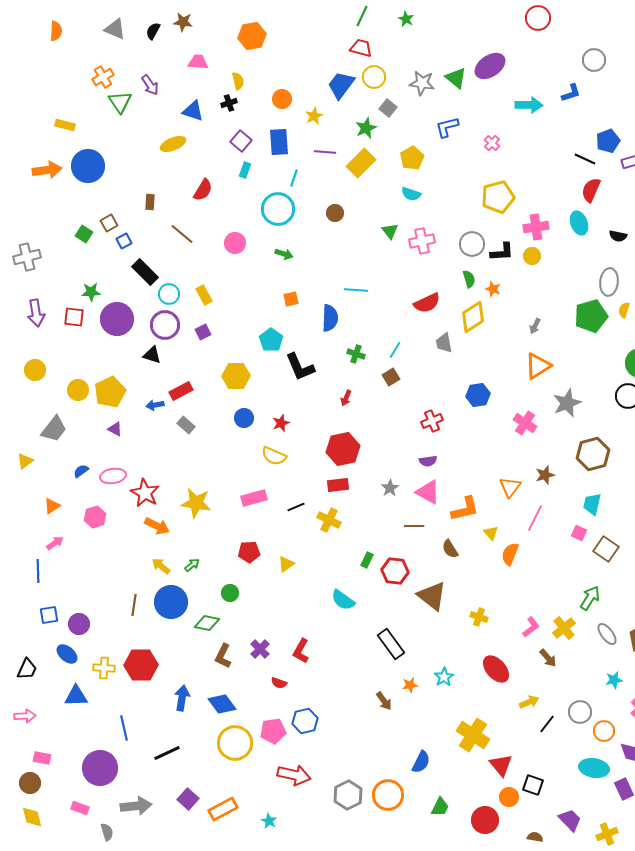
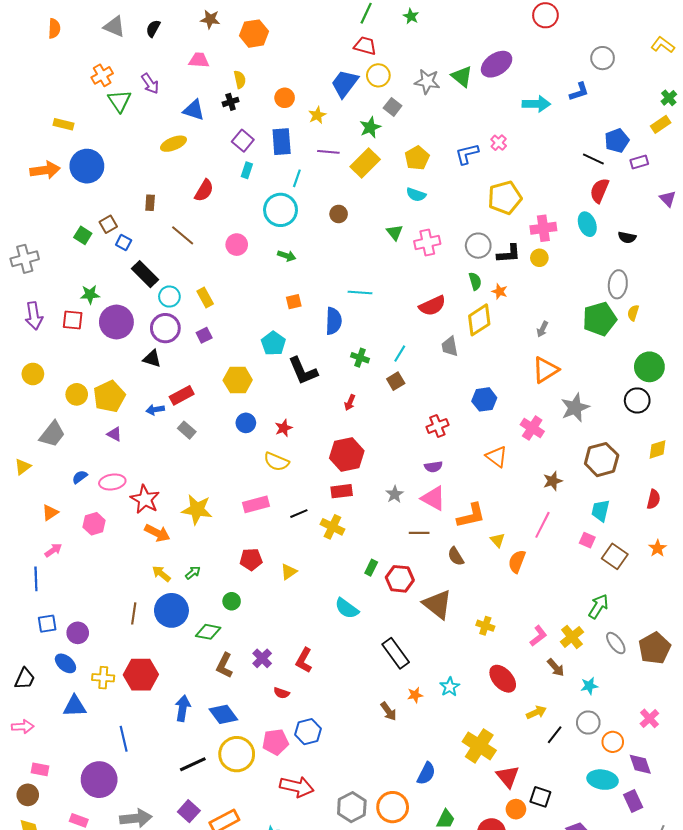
brown star: (183, 22) -> (210, 19), moved
blue L-shape: (447, 127) -> (467, 154), moved
blue square: (124, 241) -> (124, 243), turned -35
orange triangle: (510, 487) -> (497, 457), moved, turned -30
cyan star: (614, 680) -> (589, 686), moved
black line: (167, 753) -> (193, 764), moved

